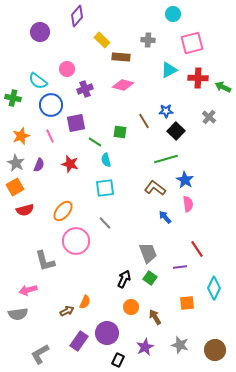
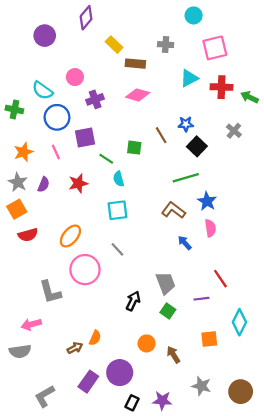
red star: (70, 164) -> (78, 183), turned -30
black arrow: (124, 279) -> (133, 301), moved
purple star: (145, 347) -> (162, 401), moved, turned 30

